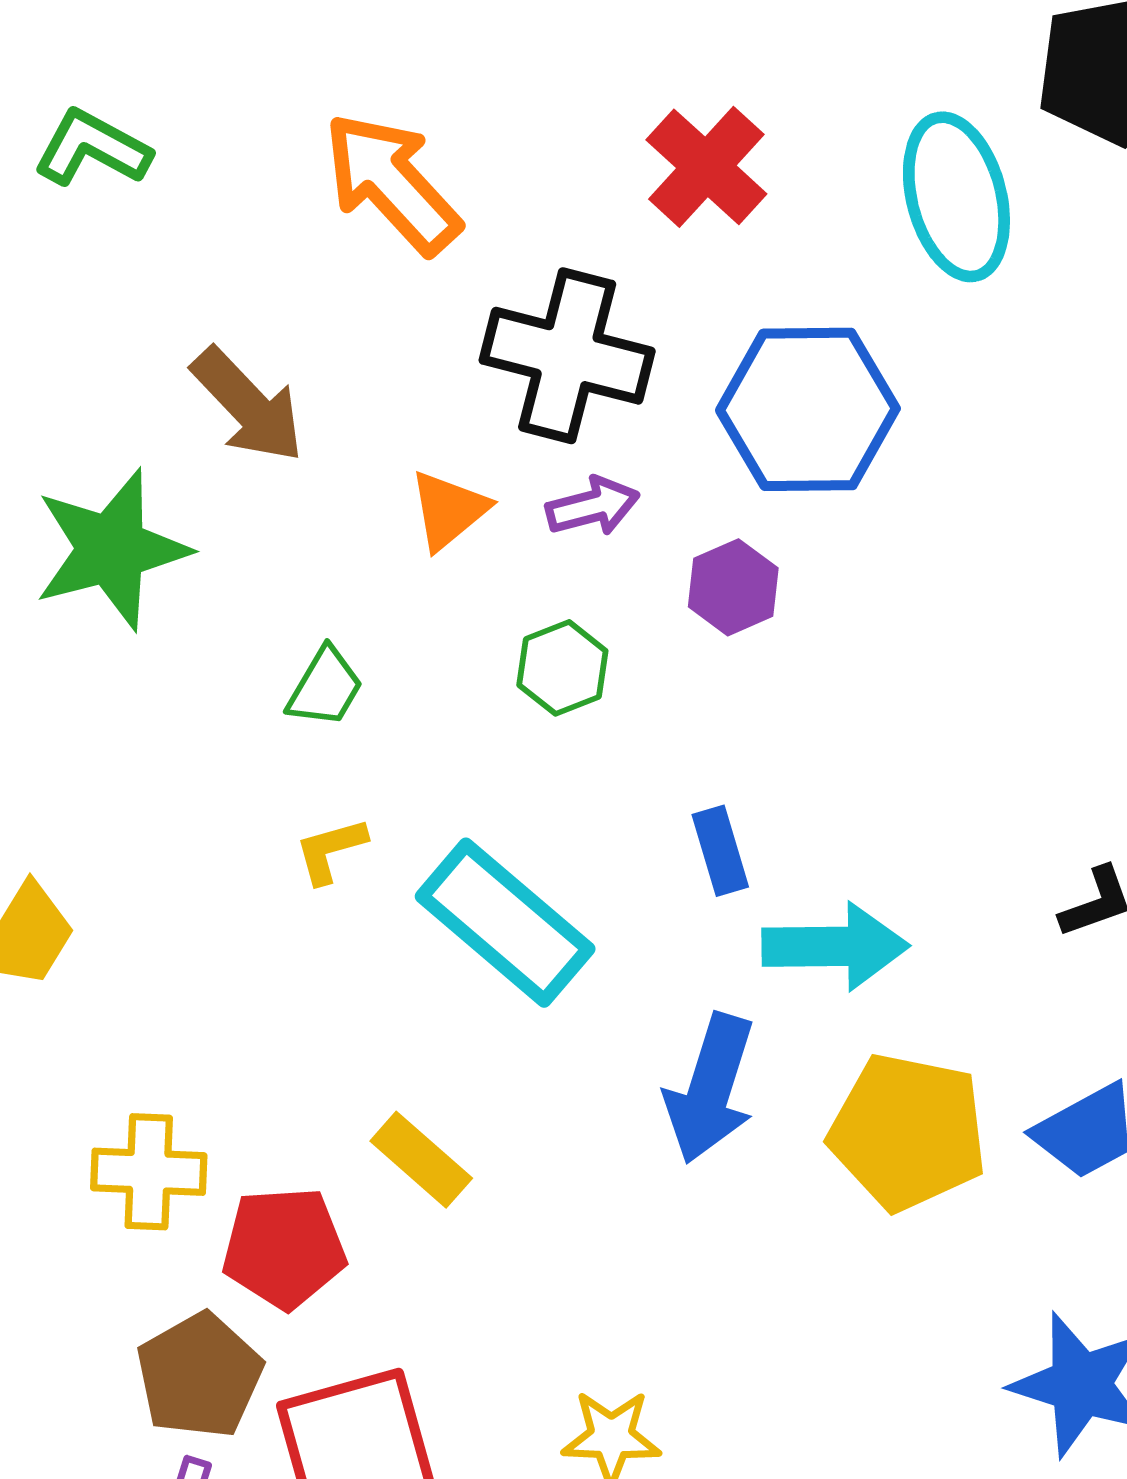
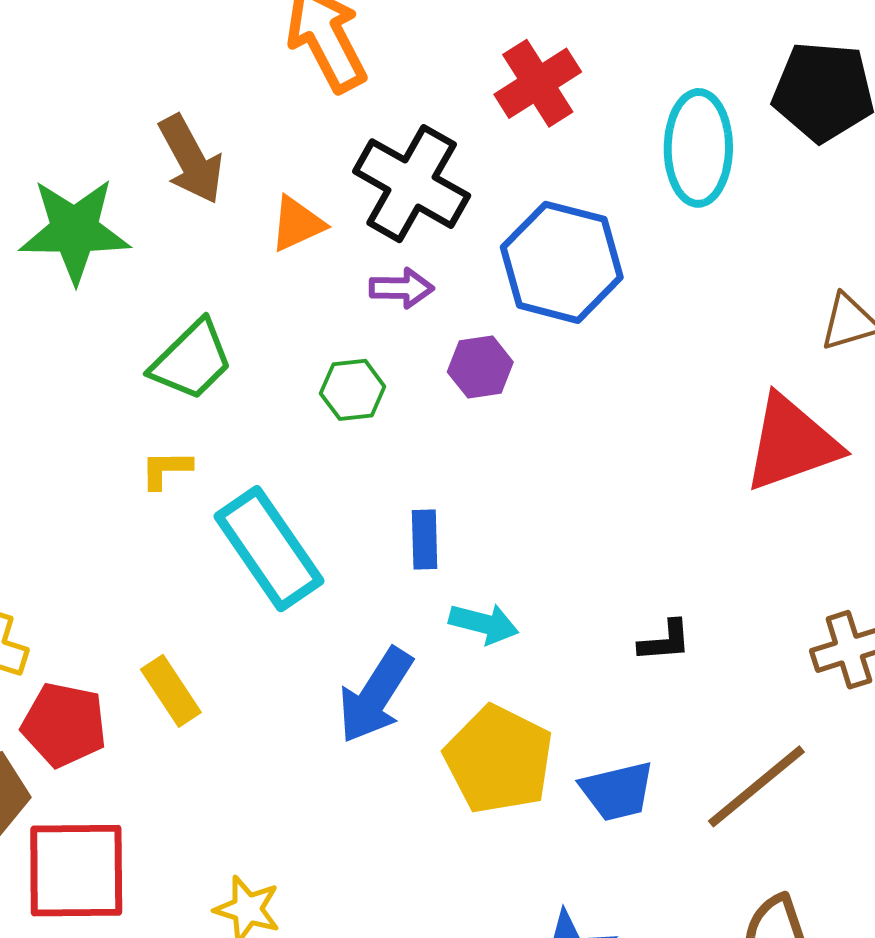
orange triangle: (449, 510) -> (297, 224), moved
green trapezoid: (325, 687) -> (192, 360), size x1.5
cyan arrow: (835, 946) -> (484, 624), size x0.7

